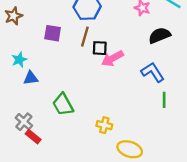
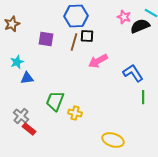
black semicircle: (160, 35) -> (140, 26), moved
black square: (100, 48) -> (87, 36), moved
green trapezoid: (63, 104) -> (55, 101), turned 50
yellow cross: (104, 125) -> (75, 113), moved

